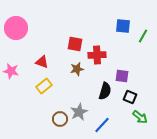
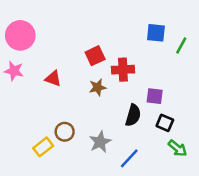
red square: (75, 44) -> (95, 56), turned -35
pink star: (11, 71) -> (14, 71), moved
yellow rectangle: (44, 86) -> (43, 147), moved
brown circle: (60, 119) -> (65, 132), moved

